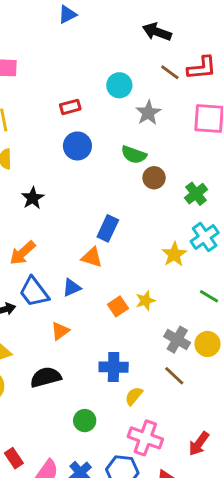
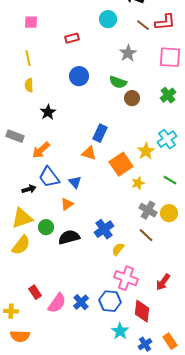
cyan circle: (119, 85) -> (108, 19), moved
red rectangle: (70, 107) -> (72, 38), moved
green cross: (196, 194) -> (168, 95), moved
blue triangle: (72, 288) -> (75, 182), moved, turned -48
yellow star: (145, 301) -> (138, 183), moved
orange square: (118, 306) -> (121, 164), moved, size x1.6
blue cross: (114, 367) -> (104, 229), turned -36
black semicircle: (46, 377) -> (69, 237), moved
green circle: (85, 421) -> (46, 227), moved

